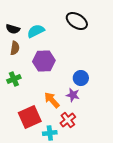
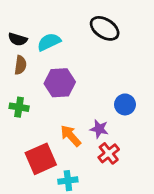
blue circle: (81, 78) -> (125, 104), moved
green cross: (14, 79) -> (19, 107), turned 32
red cross: (68, 120) -> (109, 153), moved

